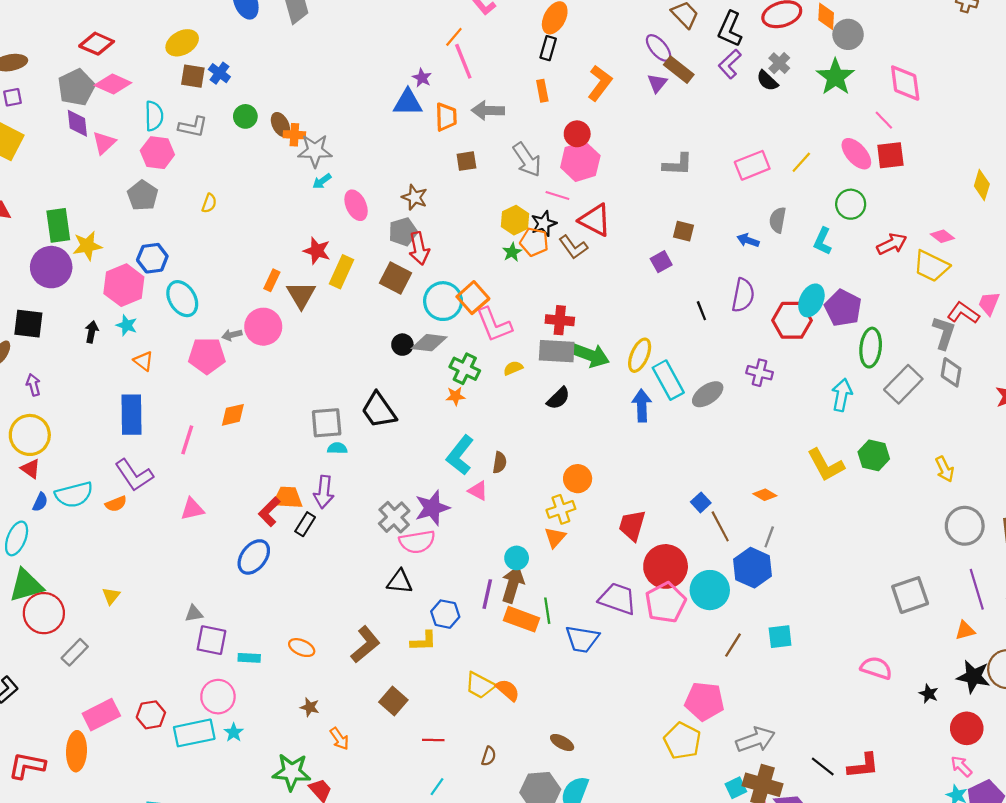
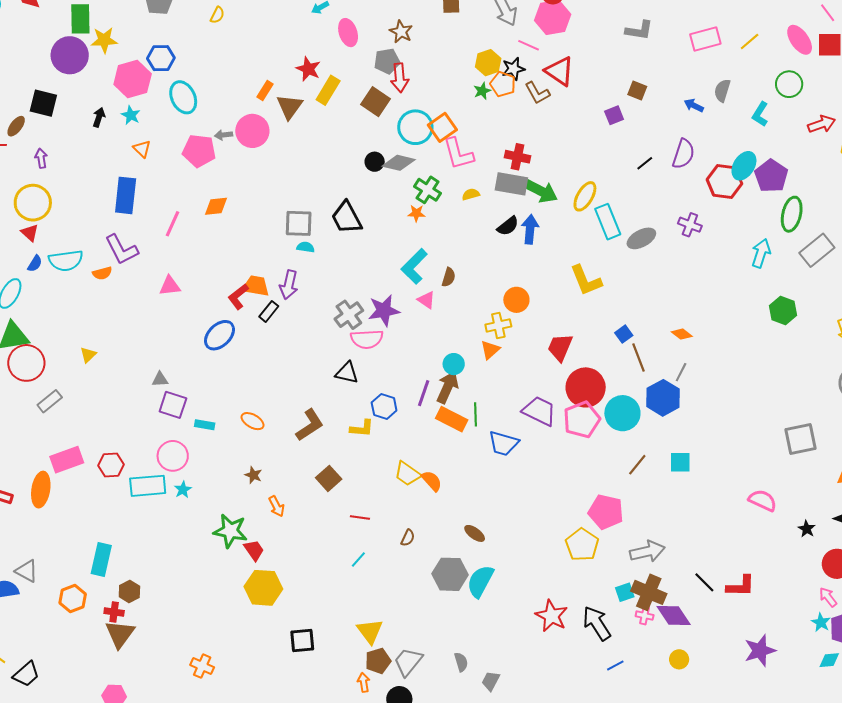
black line: (701, 311) -> (645, 163), turned 66
blue arrow: (642, 406) -> (530, 229), moved
yellow L-shape: (826, 465) -> (586, 280), moved

